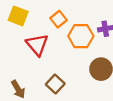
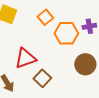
red triangle: (37, 45) -> (25, 58), moved, turned 50

